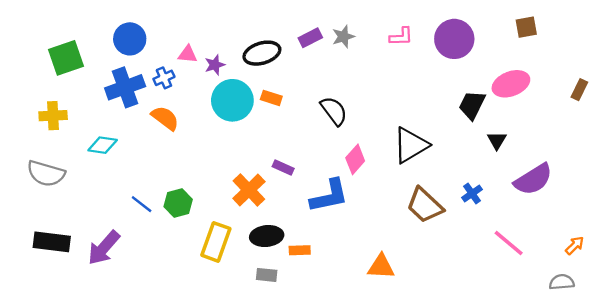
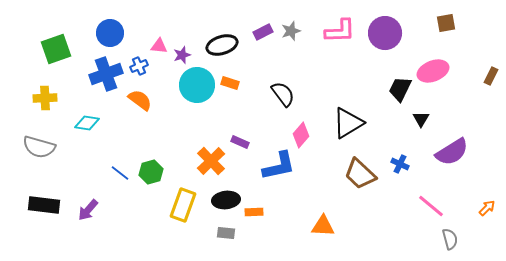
pink L-shape: (401, 37) -> (340, 31), size x1.5
blue cross: (472, 194) -> (400, 164), turned -30
purple arrow: (104, 248) -> (88, 210), size x0.7
gray semicircle: (562, 282) -> (450, 239), moved, turned 80

